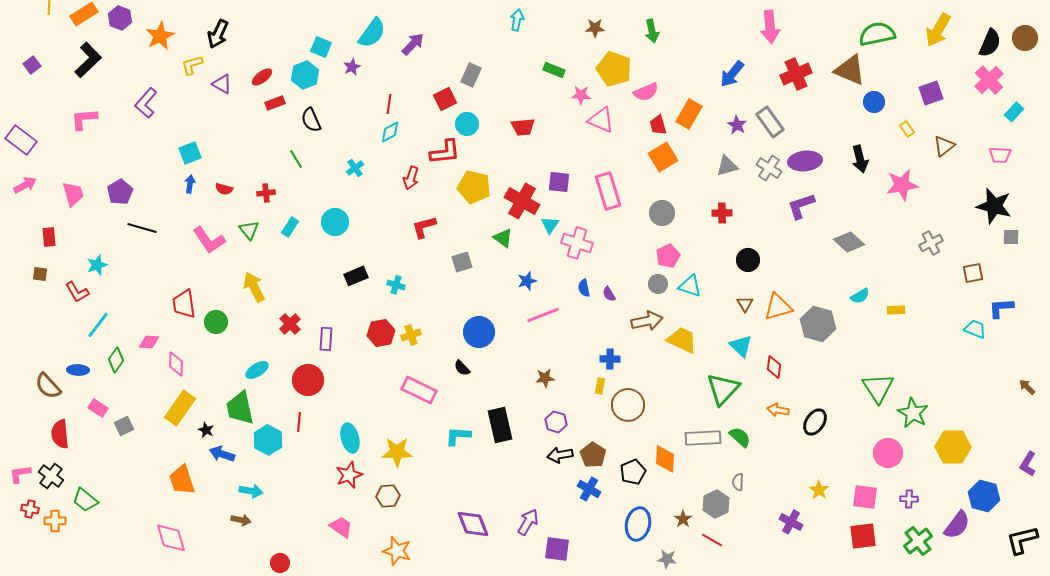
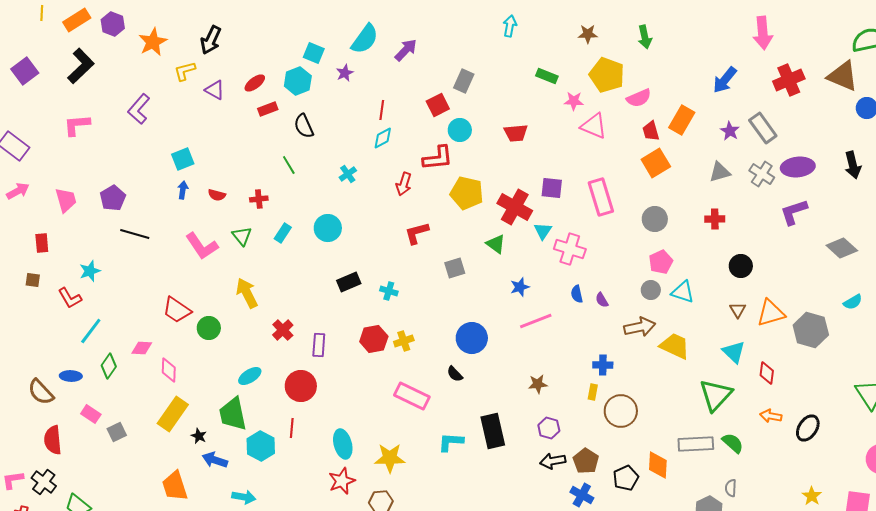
purple square: (32, 65) -> (25, 71), size x1.5
red trapezoid: (184, 304) -> (177, 310), turned -48

